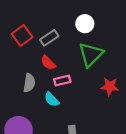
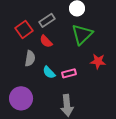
red square: (22, 36) -> (24, 29), moved
pink rectangle: (62, 81) -> (69, 73), moved

